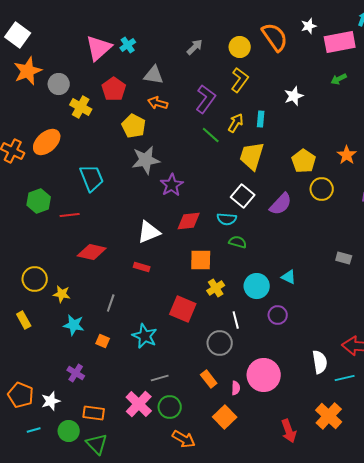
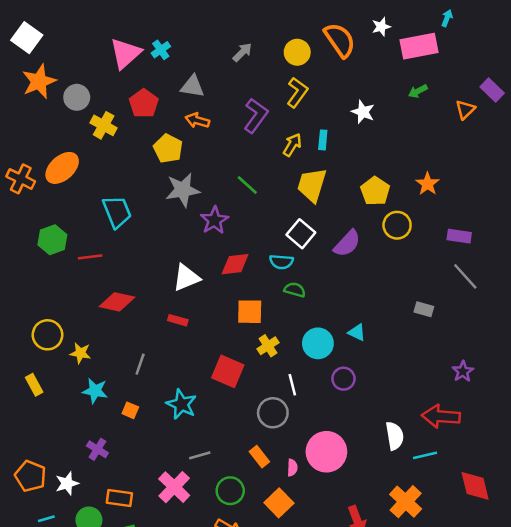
white star: (294, 96) -> (363, 112), turned -30
green line: (211, 135) -> (247, 185), moved
green circle: (170, 407) -> (230, 491), moved

